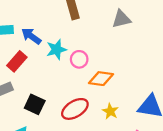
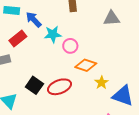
black square: (35, 104) -> (34, 85), moved
yellow star: (110, 111) -> (101, 83), moved

